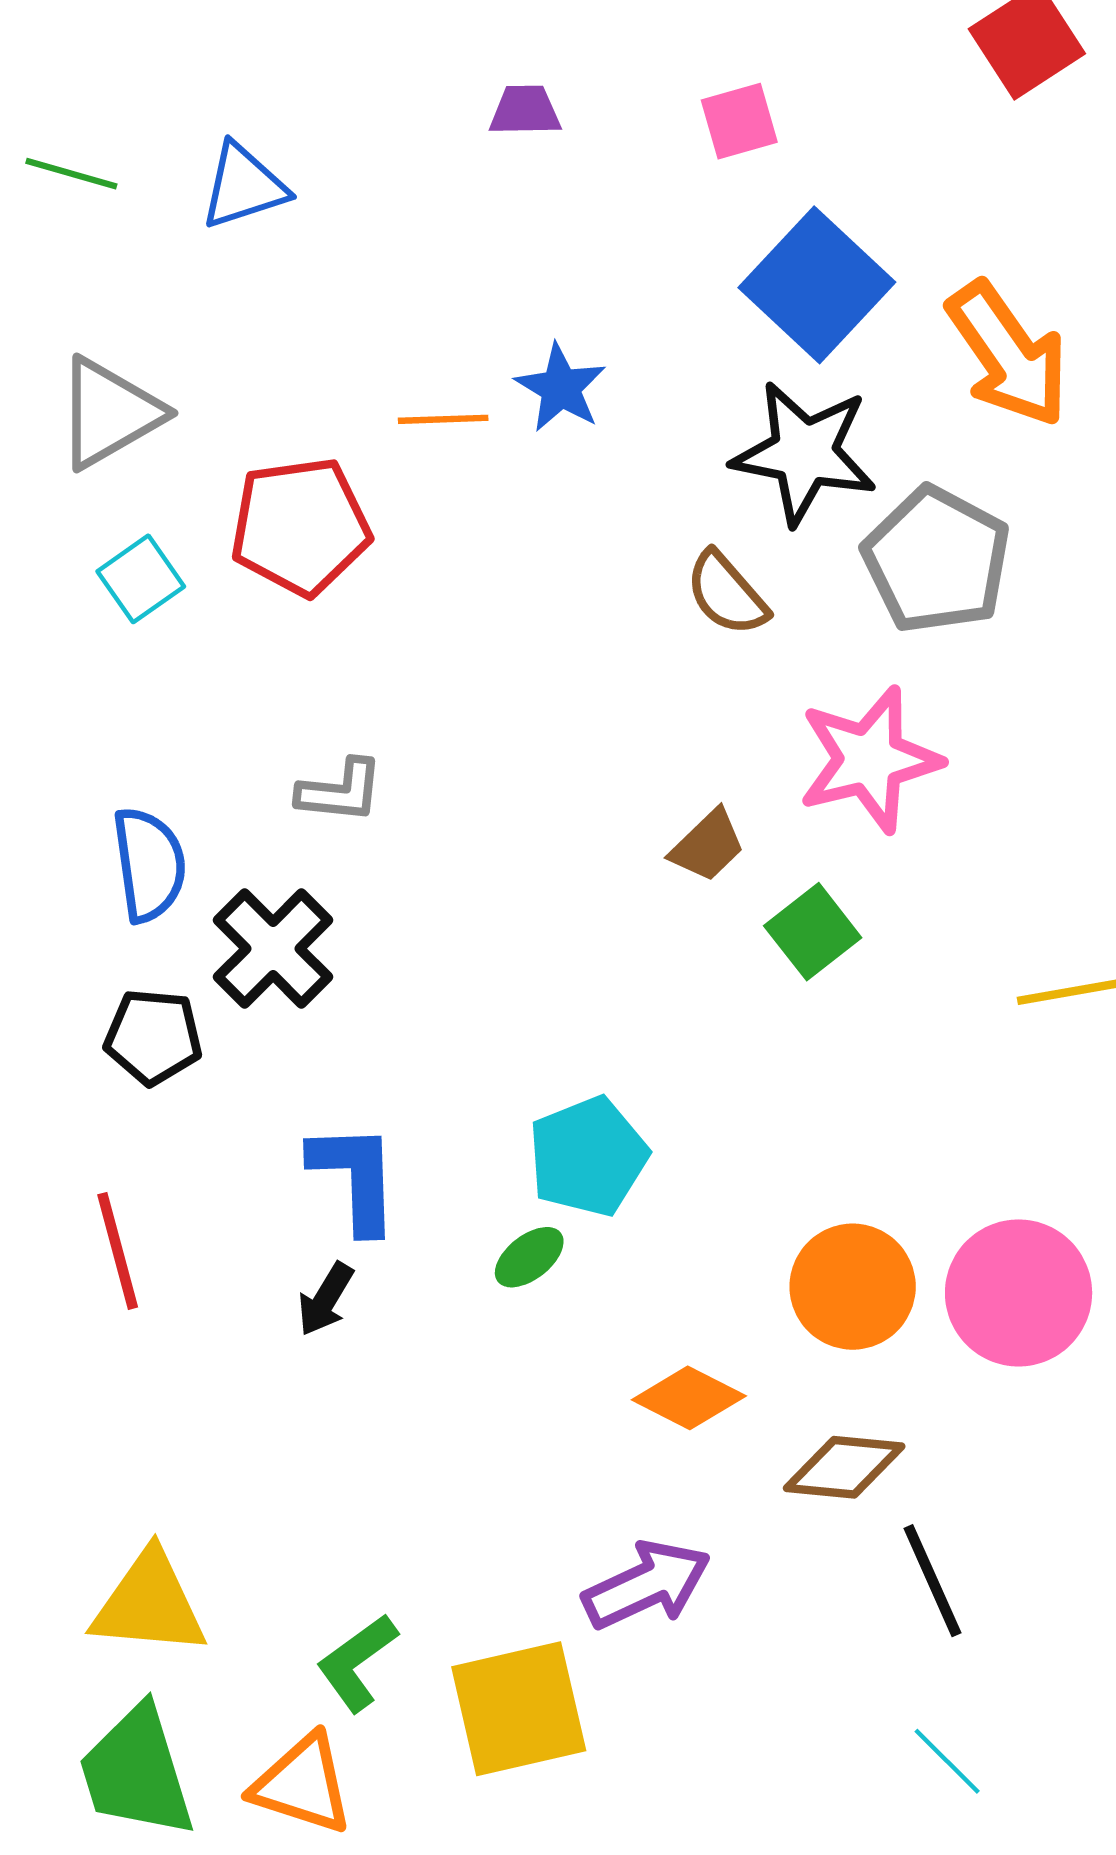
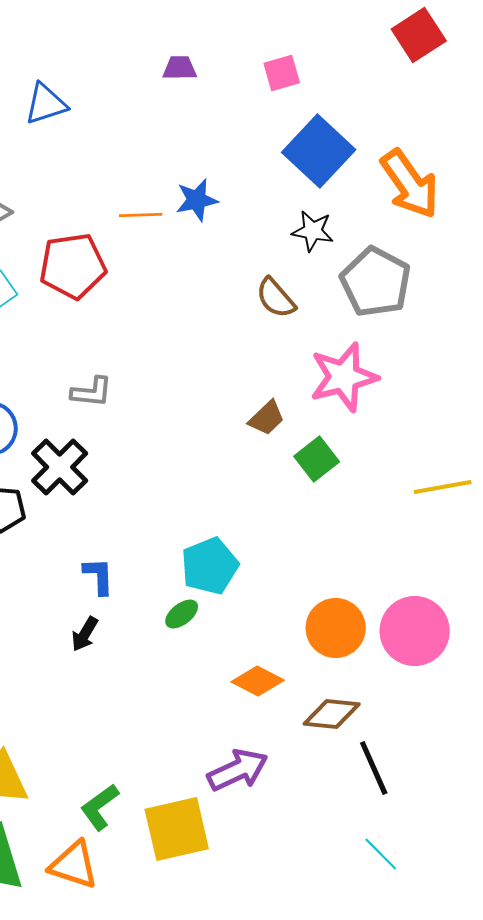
blue star: (561, 388) -> (197, 200), turned 30
black star: (804, 453) -> (313, 231), size x0.6
blue L-shape: (355, 1177) -> (99, 576), size x0.7

